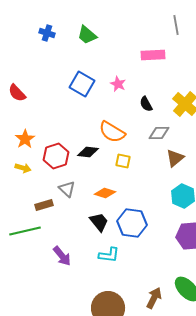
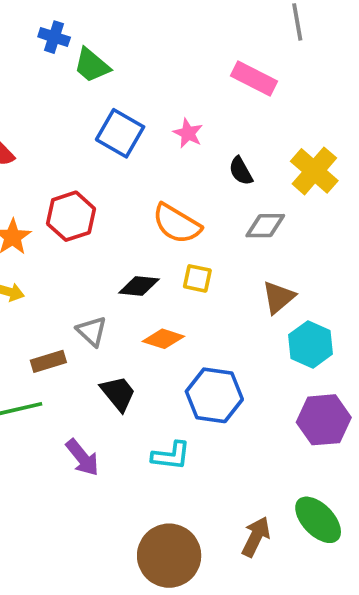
green trapezoid: (87, 35) -> (92, 65), moved
pink rectangle: (153, 55) -> (254, 79), turned 30
black diamond: (88, 152) -> (139, 286), moved
red hexagon: (56, 156) -> (71, 216), moved
brown triangle: (175, 158) -> (278, 297), moved
black trapezoid: (99, 222) -> (118, 393), moved

